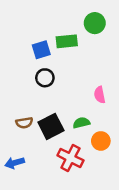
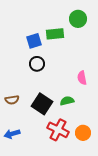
brown semicircle: (24, 123) -> (12, 100), moved
black square: (51, 126) -> (42, 104), turned -30
orange circle: (101, 141) -> (83, 133), moved

